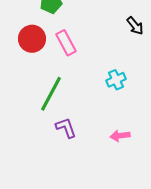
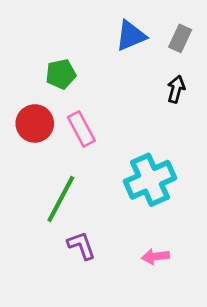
black arrow: (135, 26) -> (176, 89), moved, turned -126
cyan cross: (116, 80) -> (150, 180), size x1.8

